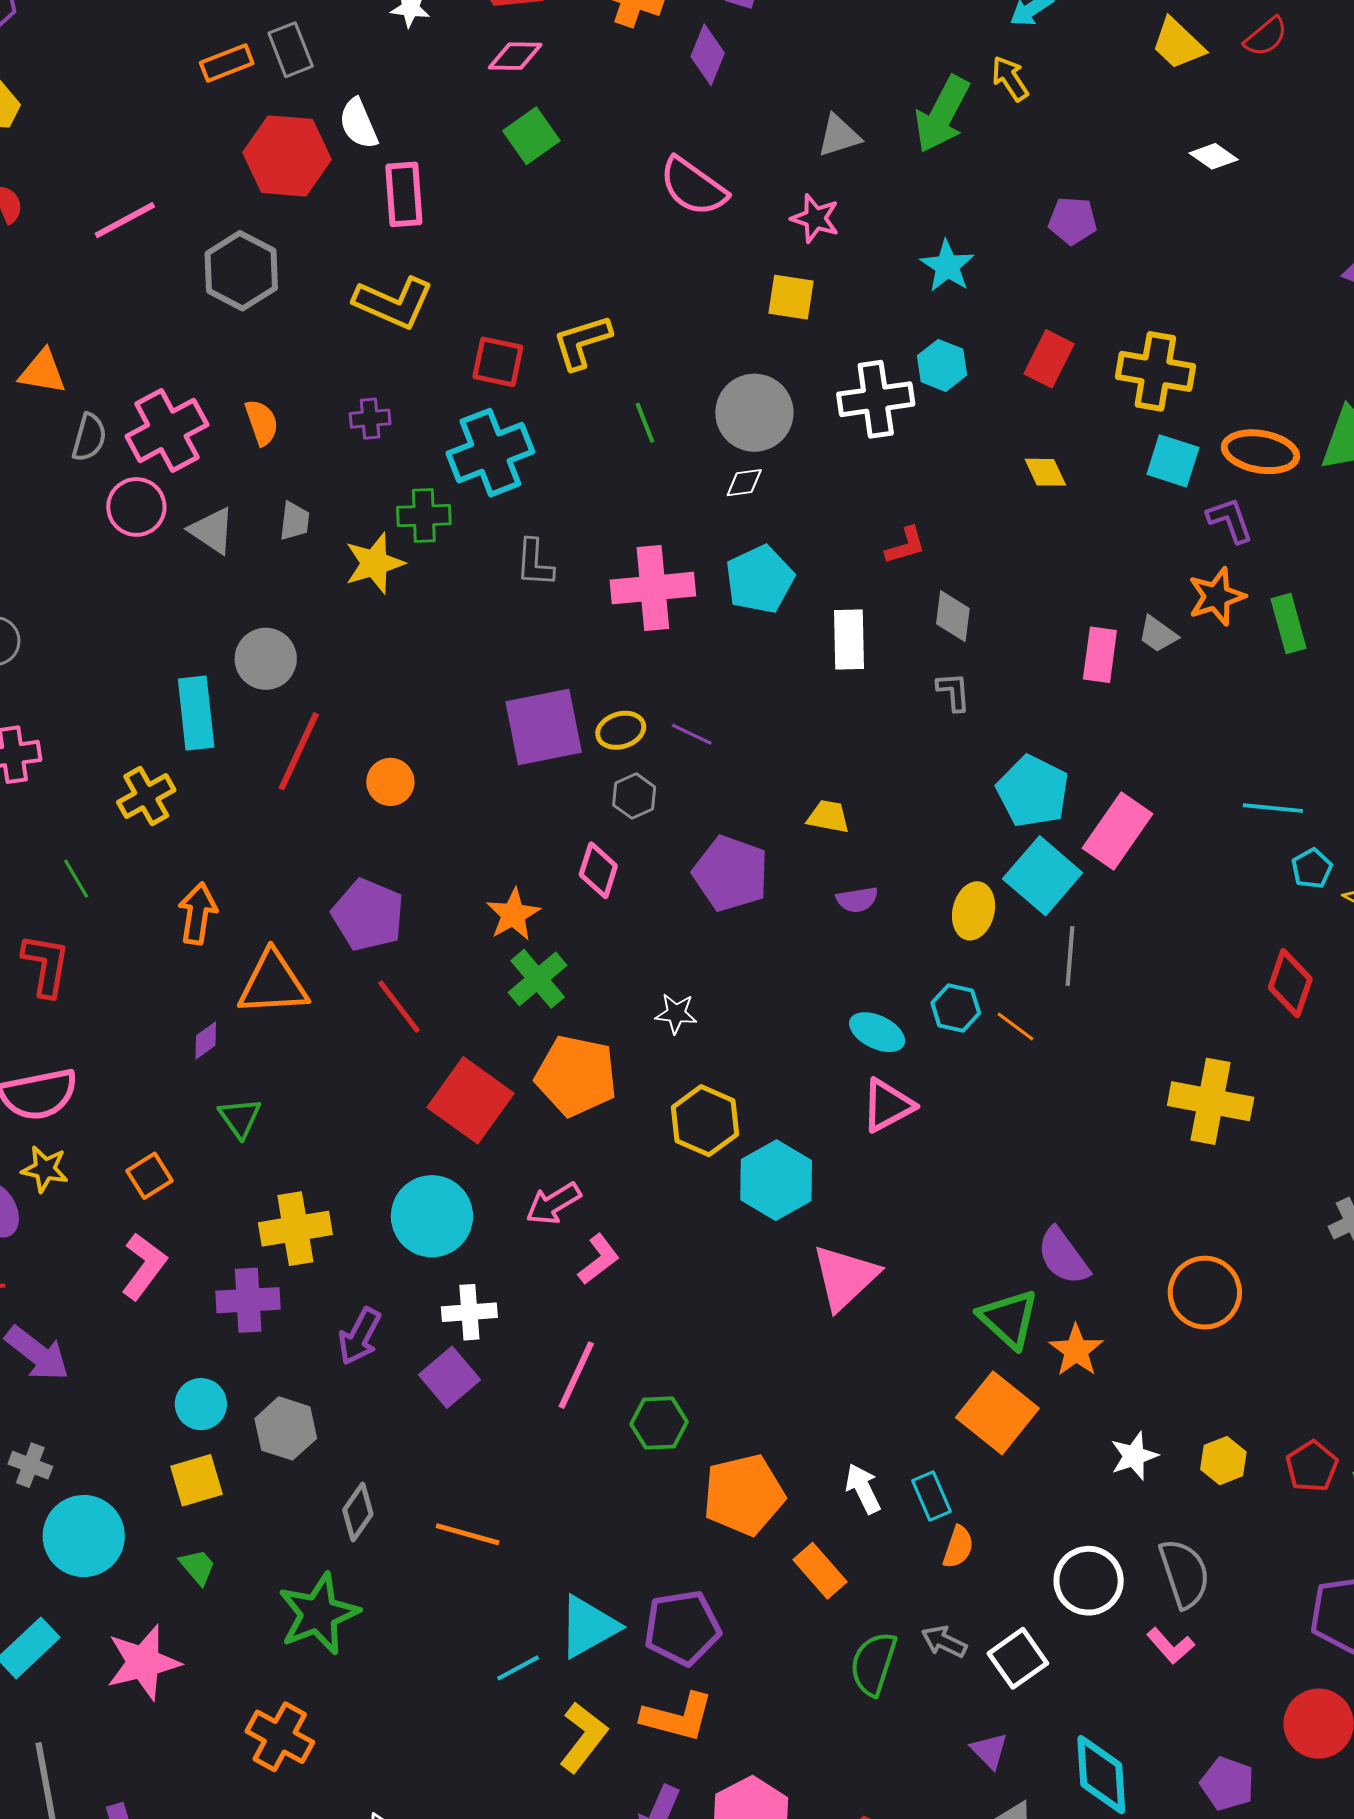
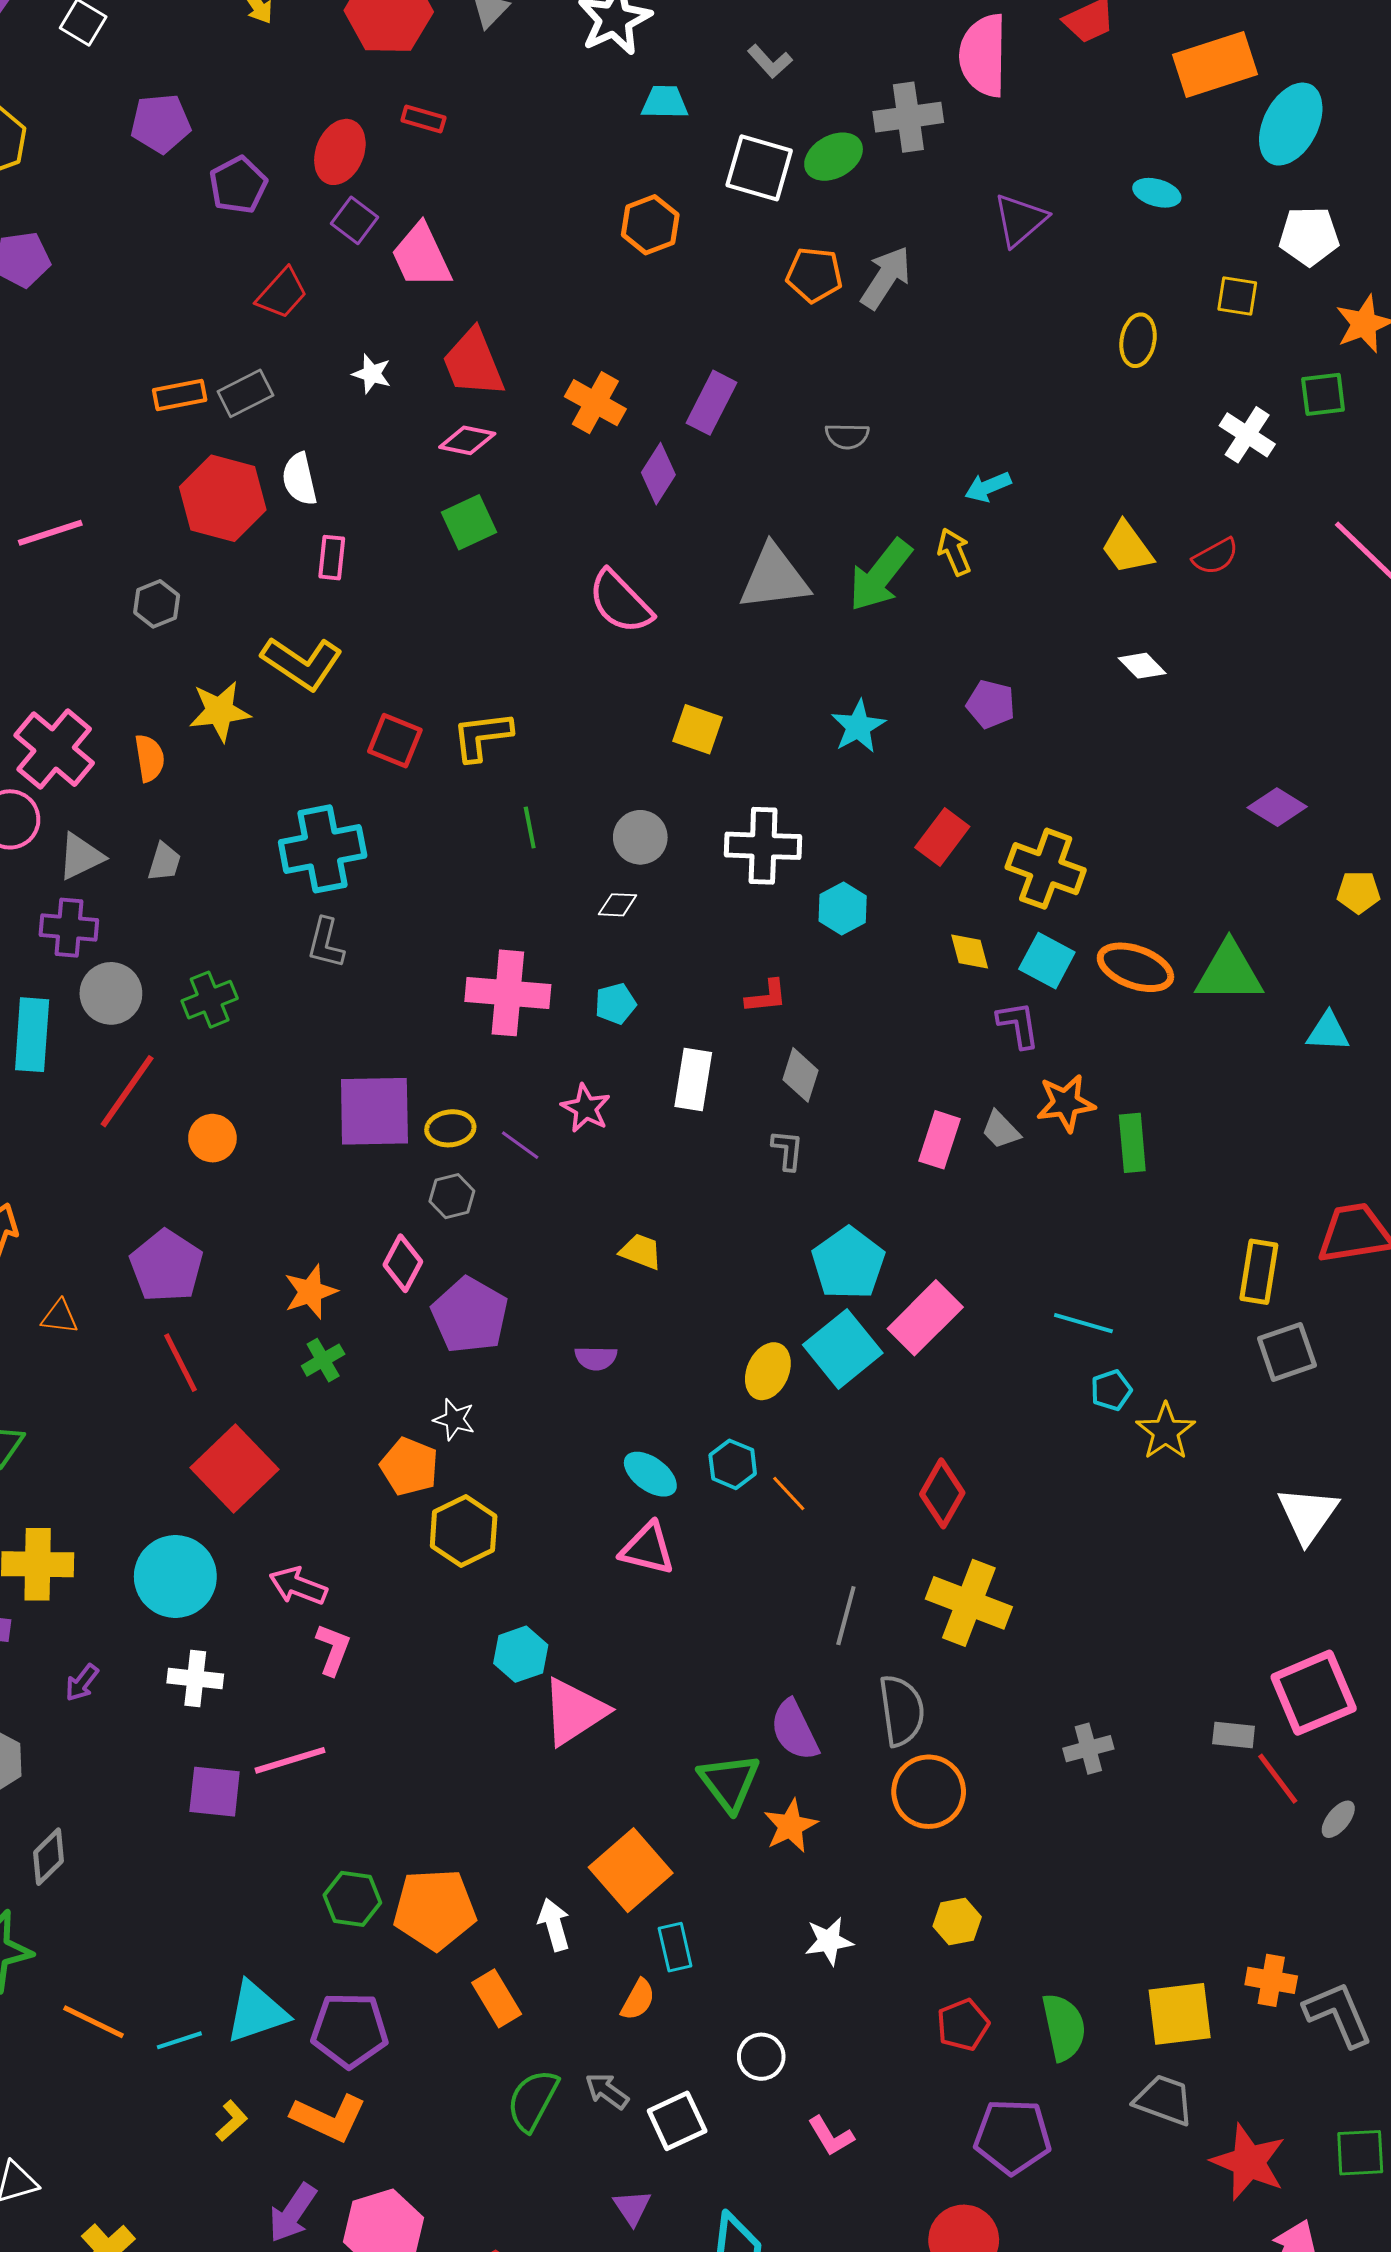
gray rectangle: (291, 50) -> (245, 393), turned 74
gray triangle: (839, 136) -> (774, 578), size x1.6
pink rectangle: (404, 194) -> (332, 558), size x0.7
pink star: (815, 218) -> (586, 1108), moved
gray hexagon: (241, 271) -> (157, 604), size x0.6
cyan hexagon: (942, 365) -> (843, 909), moved
gray circle: (754, 413) -> (640, 837), size x0.7
purple cross: (370, 419) -> (69, 928), moved, size x1.4
pink cross: (167, 430) -> (54, 749), turned -32
cyan cross: (490, 453) -> (323, 849), moved
yellow diamond: (1045, 472) -> (970, 952), moved
green cross: (424, 516) -> (210, 1000), moved, turned -30
purple L-shape: (1230, 520) -> (1018, 1025), moved
gray triangle: (212, 531) -> (81, 856), turned 50
yellow star: (374, 563) -> (220, 711), moved
gray L-shape: (535, 563) -> (326, 943), moved
cyan pentagon: (760, 579) -> (615, 1004), size x0.6
purple pentagon: (731, 873) -> (470, 1315), moved
purple semicircle: (857, 900) -> (596, 1358), moved
gray line: (1070, 956) -> (846, 1616), moved
green cross: (538, 979) -> (323, 1360), size x0.7
orange triangle: (273, 983) -> (60, 1317), size x0.5
red diamond: (1290, 983) -> (942, 1493), moved
orange pentagon: (576, 1076) -> (409, 1467), moved, size x0.7
pink triangle: (888, 1105) -> (647, 1549), turned 32
cyan hexagon: (776, 1180) -> (521, 1654), moved, size x0.7
pink arrow: (553, 1204) -> (298, 1586), turned 42
pink L-shape: (599, 1259) -> (333, 1649), turned -42
purple arrow: (360, 1336) -> (82, 1683), size x0.7
pink line: (576, 1375) -> (290, 1760), turned 38
purple square: (450, 1377) -> (215, 1792), moved, turned 36
orange square: (997, 1413) -> (631, 1870), moved
green hexagon: (659, 1423) -> (352, 1899), moved
yellow hexagon: (1223, 1461) -> (957, 1921), moved
red pentagon: (1312, 1466) -> (963, 2025), moved
cyan rectangle: (932, 1496) -> (675, 1947), moved
orange line: (468, 1534) -> (93, 2022), moved
gray semicircle: (1184, 1573) -> (902, 1711), moved
white circle: (1089, 1581) -> (761, 2057), size x0.7
yellow L-shape: (583, 1737) -> (232, 2121), size x0.6

